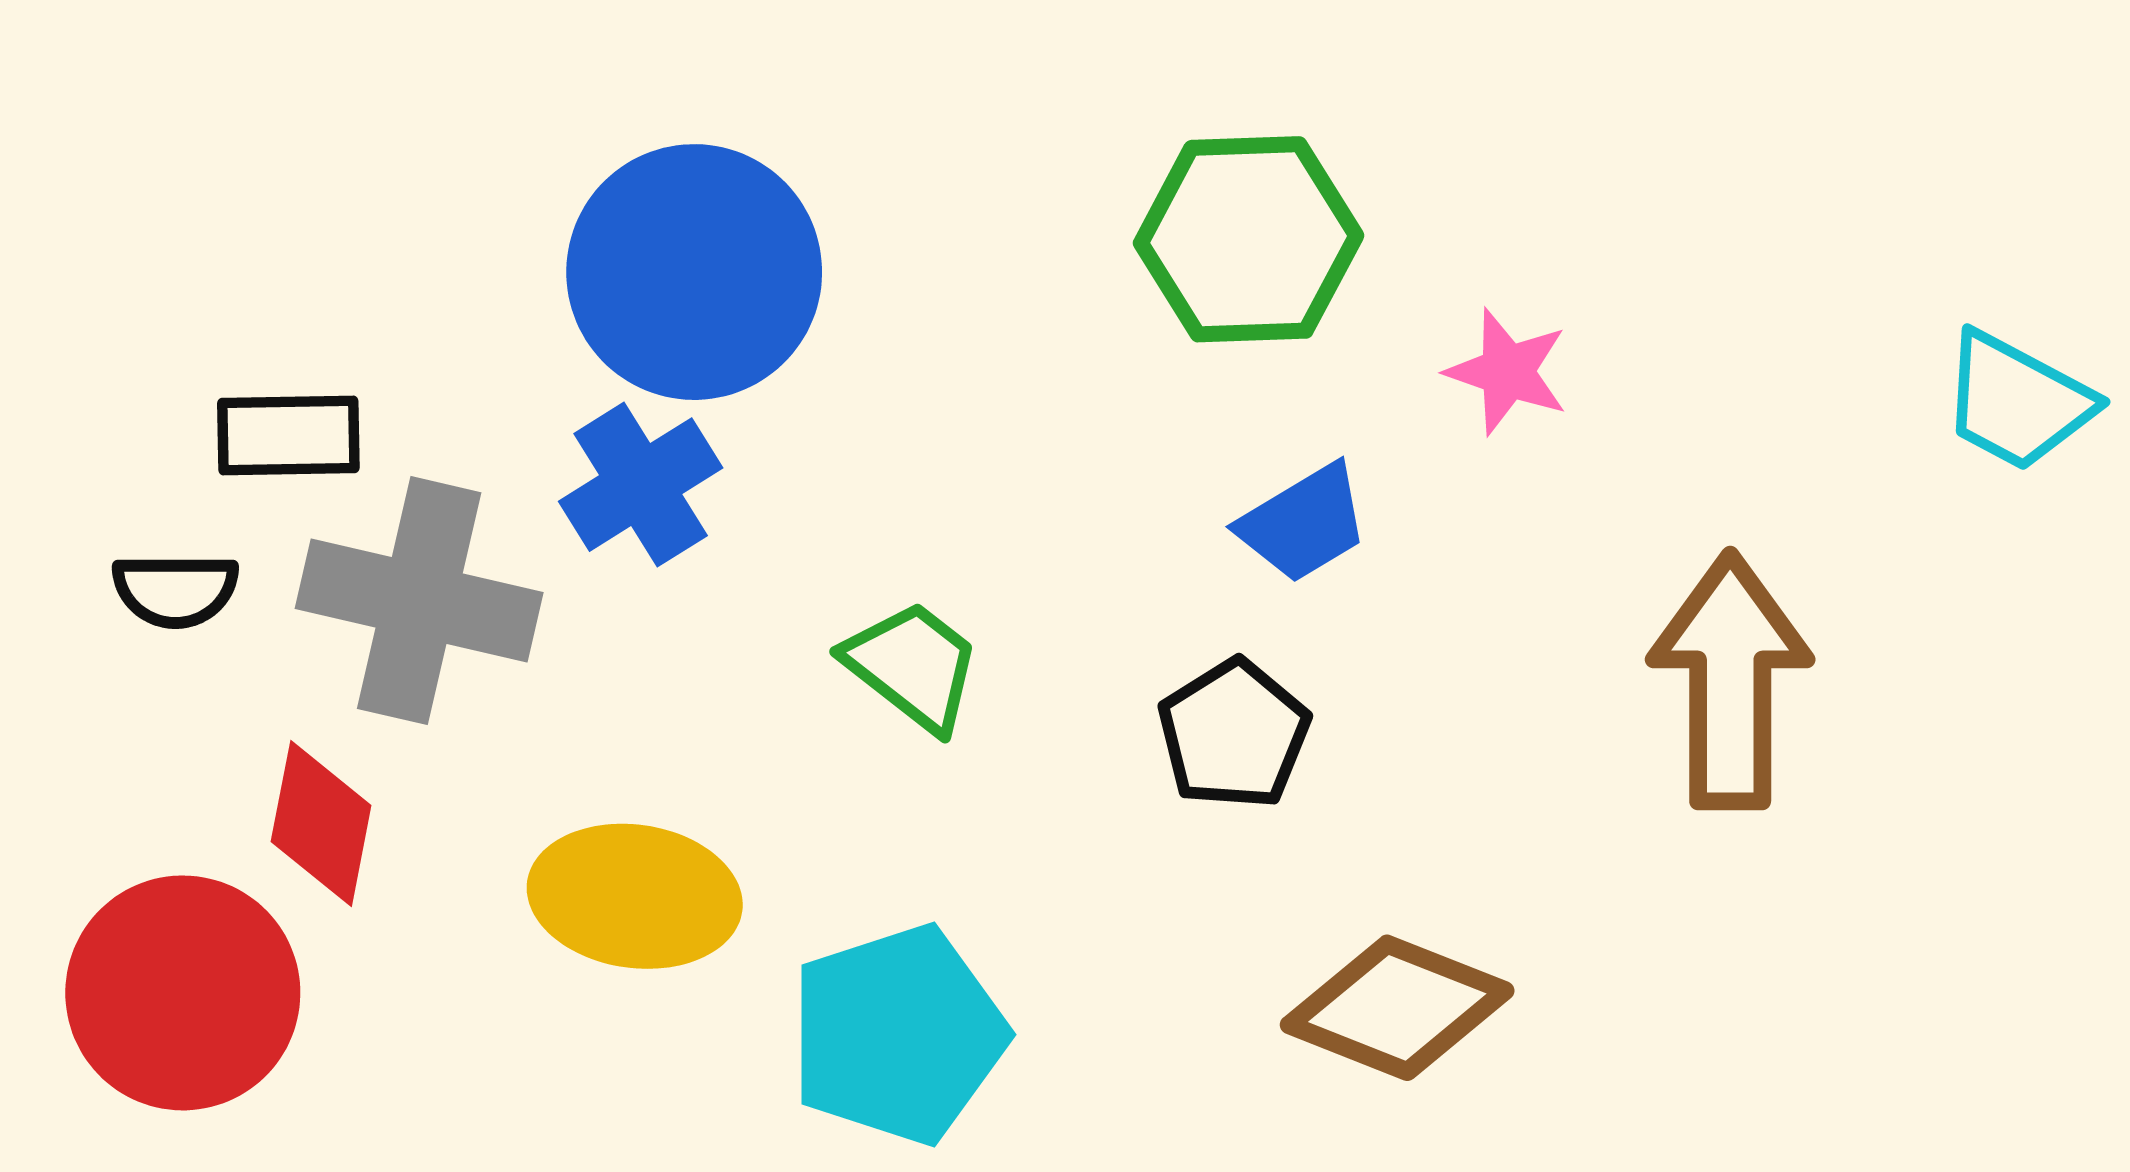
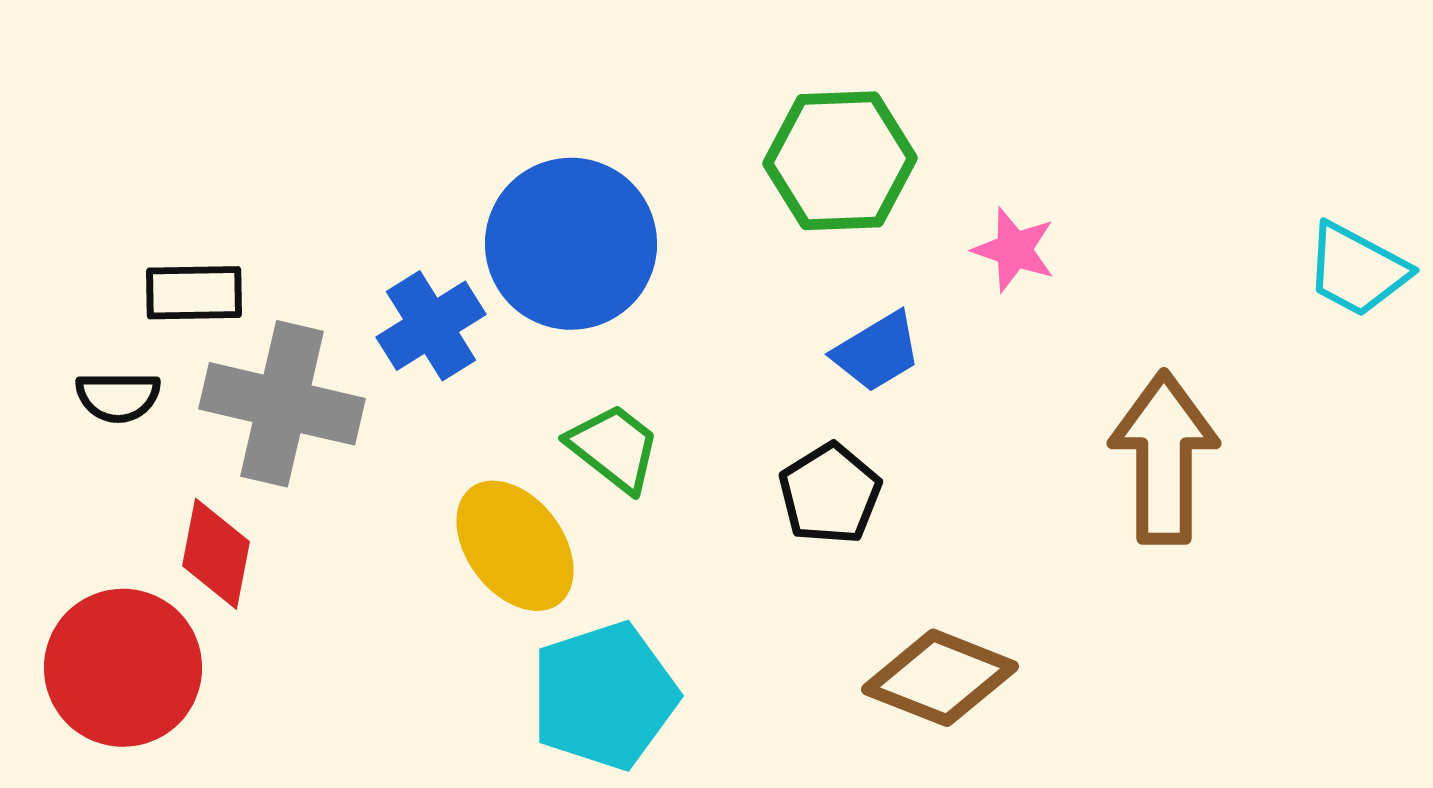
blue circle: (694, 272) -> (571, 244), moved
yellow ellipse: (635, 896) -> (515, 546), moved, turned 45

